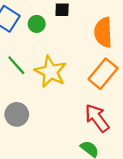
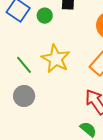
green line: (16, 65) -> (24, 65), moved

